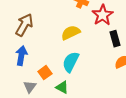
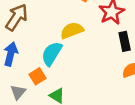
cyan semicircle: (71, 62) -> (52, 54), moved

